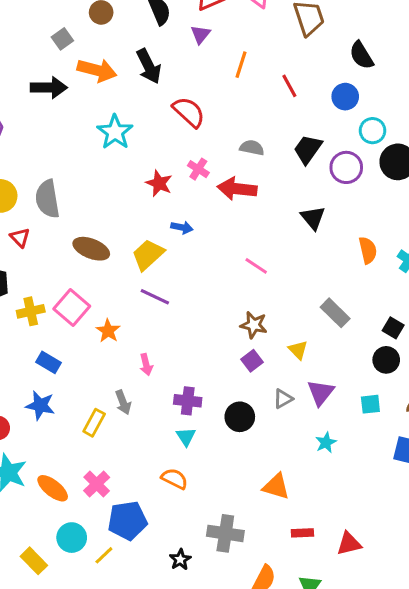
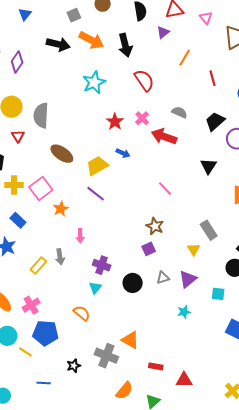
yellow triangle: (298, 350) -> (194, 249), moved
orange triangle: (276, 486) -> (130, 340), moved
yellow line: (104, 555) -> (25, 352), turned 64

